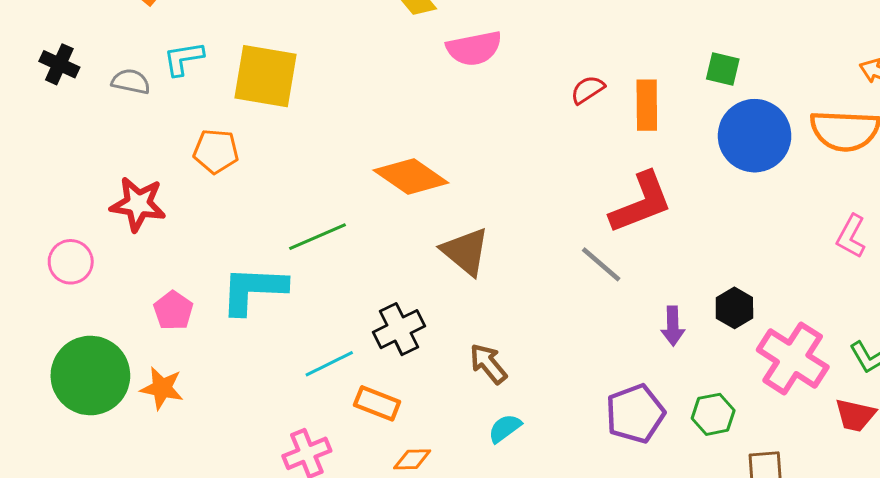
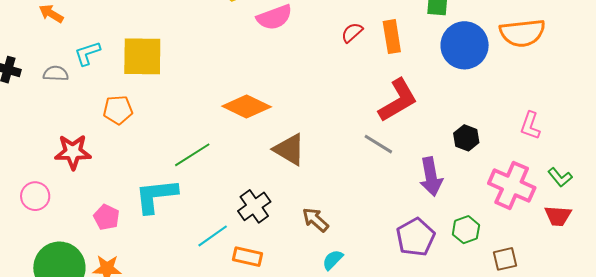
pink L-shape: (851, 236) -> (530, 126), moved
black hexagon: (734, 308) -> (466, 138), moved
purple arrow: (673, 326) -> (431, 177), size x1.5

